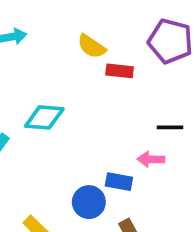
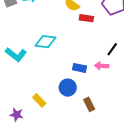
black line: (170, 127) -> (112, 49), turned -56
blue rectangle: (119, 182) -> (79, 68), moved

